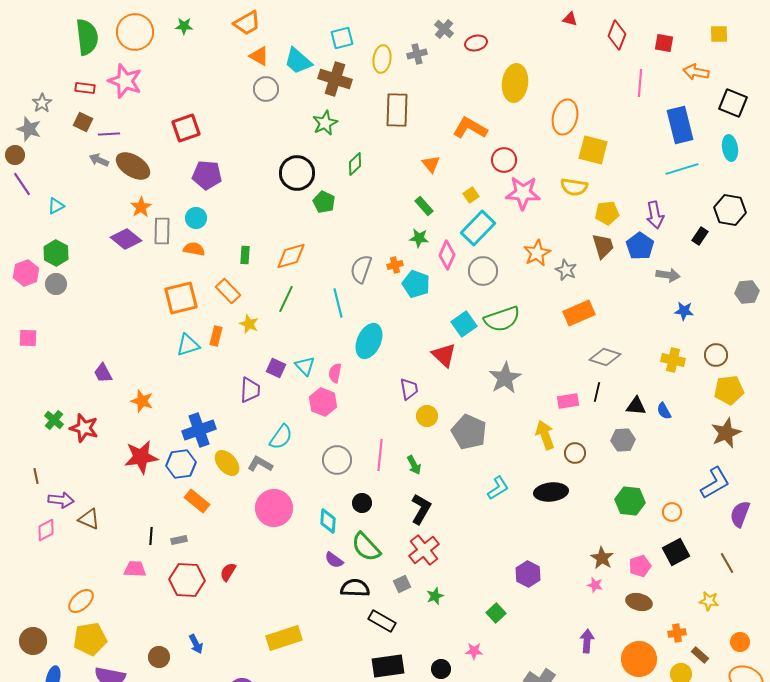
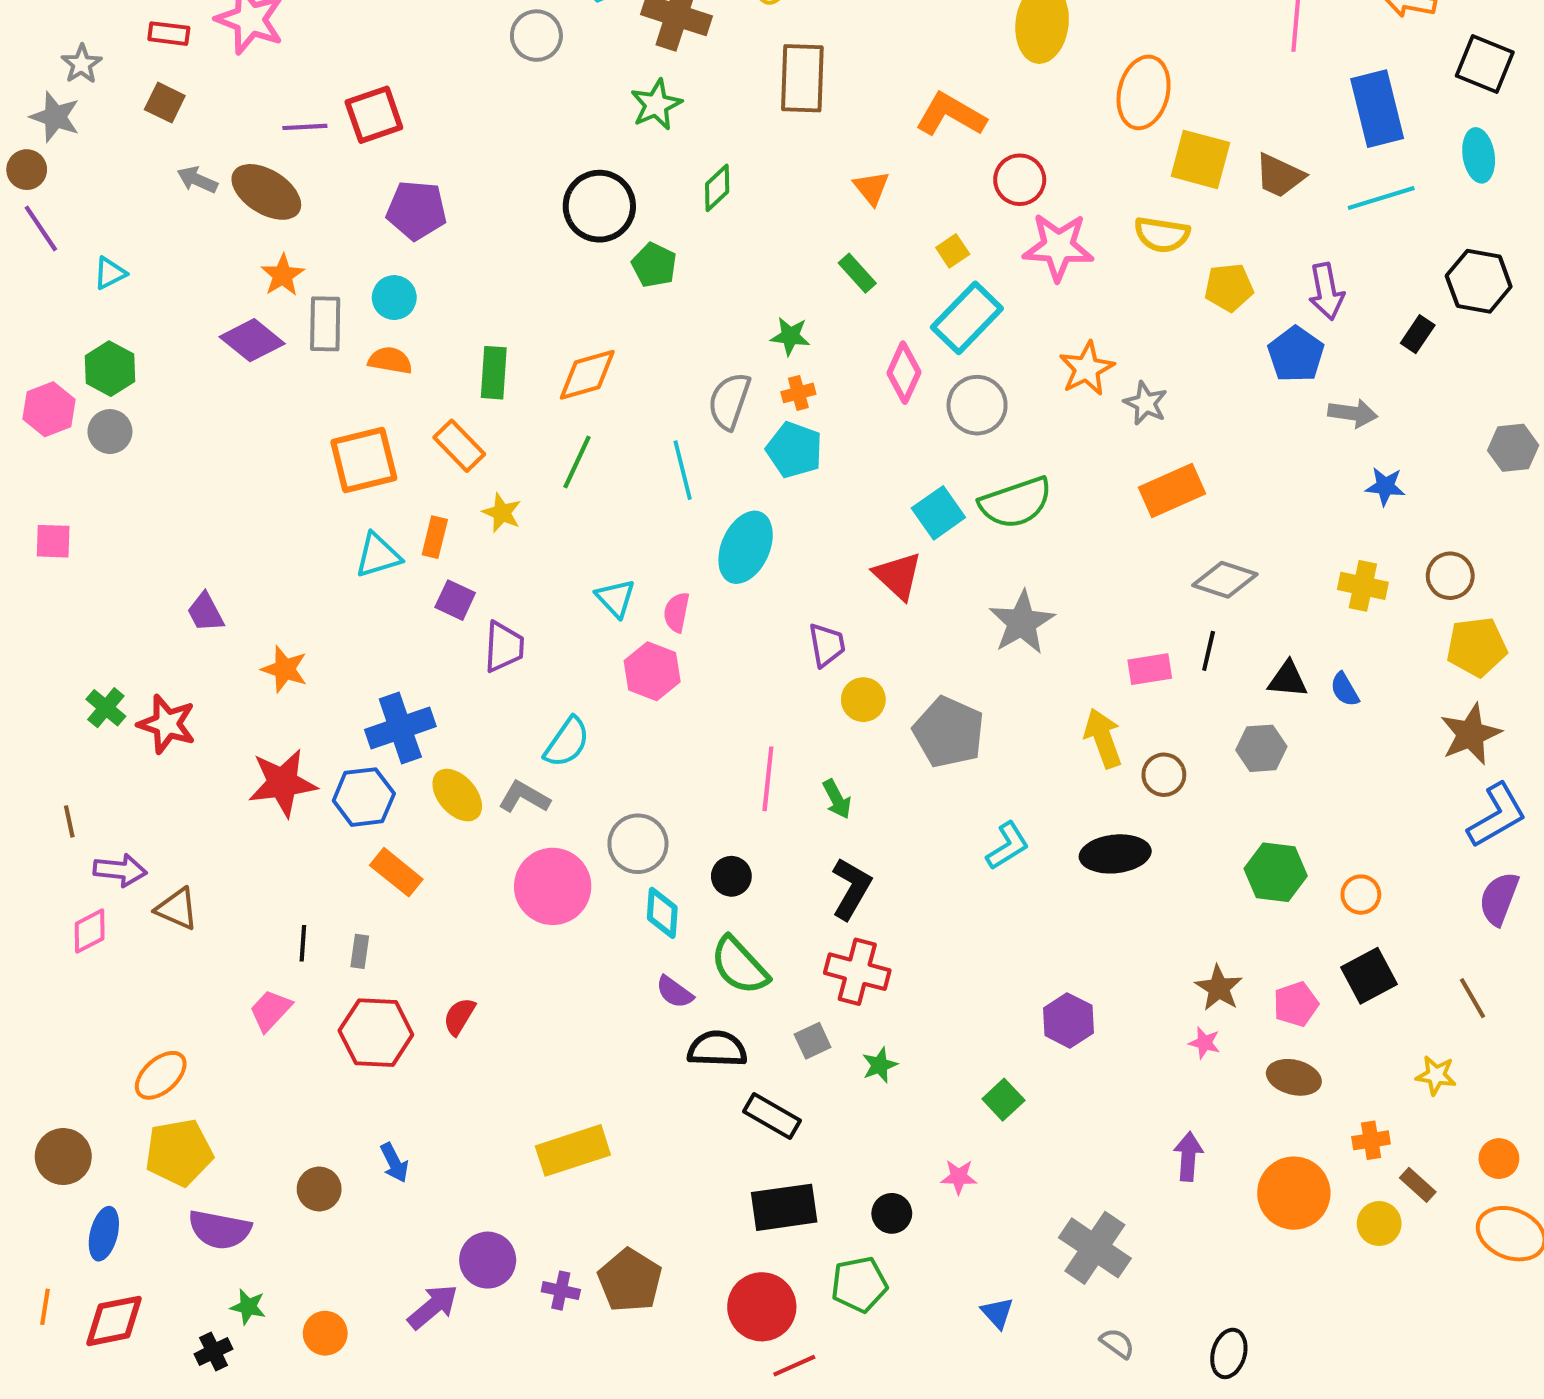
purple line: (109, 134) -> (305, 127), moved
green star: (419, 238) -> (790, 336), moved
brown trapezoid: (603, 246) -> (1280, 176), moved, turned 132
green rectangle: (245, 255) -> (494, 373), size x1.4
cyan pentagon: (416, 284) -> (794, 450), moved
purple square: (276, 368) -> (455, 600), moved
gray circle: (337, 460) -> (638, 844), moved
blue L-shape: (715, 483) -> (1497, 815), moved
gray rectangle: (179, 540) -> (360, 951), turned -70
red cross: (424, 550) -> (857, 972), turned -36
pink trapezoid: (135, 569) -> (270, 1010), turned -50

